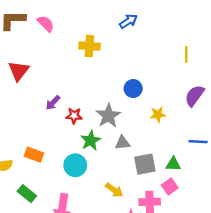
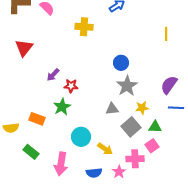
purple semicircle: (194, 96) -> (169, 85), moved
yellow star: (158, 115) -> (142, 108), moved
gray star: (108, 116) -> (127, 86), moved
green star: (91, 140) -> (62, 107), moved
gray square: (145, 164) -> (131, 127), turned -30
cyan circle: (75, 165) -> (81, 137), moved

